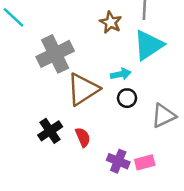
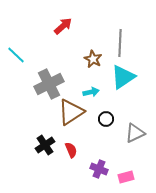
cyan arrow: (121, 74) -> (91, 92), moved
pink rectangle: (145, 162) -> (126, 177), moved

